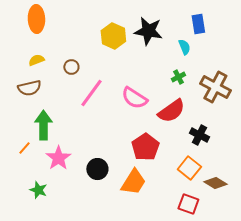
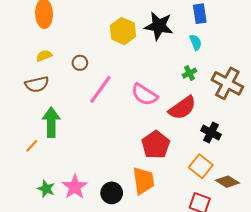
blue rectangle: (198, 24) -> (200, 14), moved
pink star: (58, 158) -> (75, 187), moved
black circle: (97, 169) -> (112, 193), moved
orange trapezoid: (133, 182) -> (143, 181), turned -40

